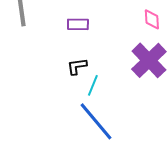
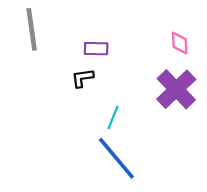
black L-shape: (77, 66) -> (82, 78), moved

